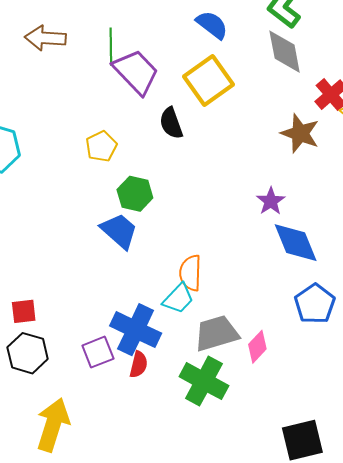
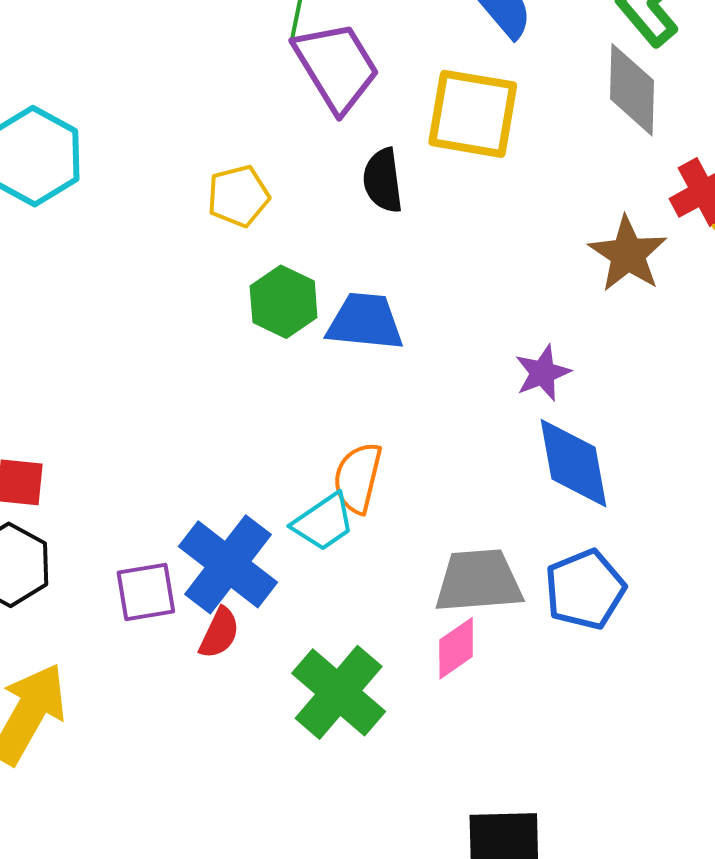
yellow square: (208, 81) -> (473, 114), turned 33
blue trapezoid: (119, 231) -> (365, 322), moved, turned -48
gray trapezoid: (217, 333) -> (479, 581), moved

